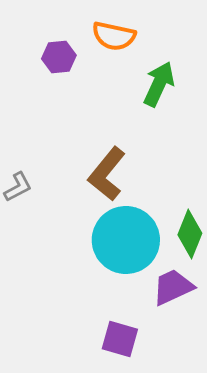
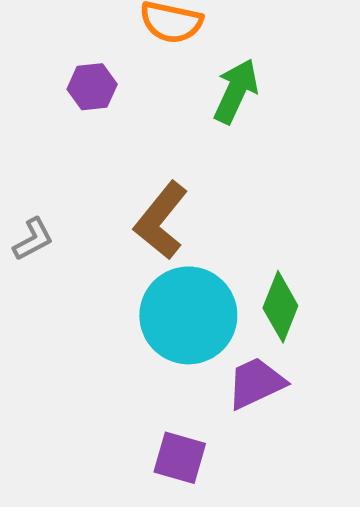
purple hexagon: (59, 57) -> (92, 87), moved

